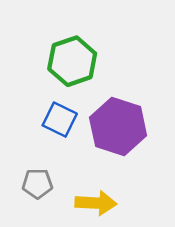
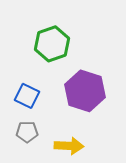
blue square: (60, 120) -> (27, 96), moved

